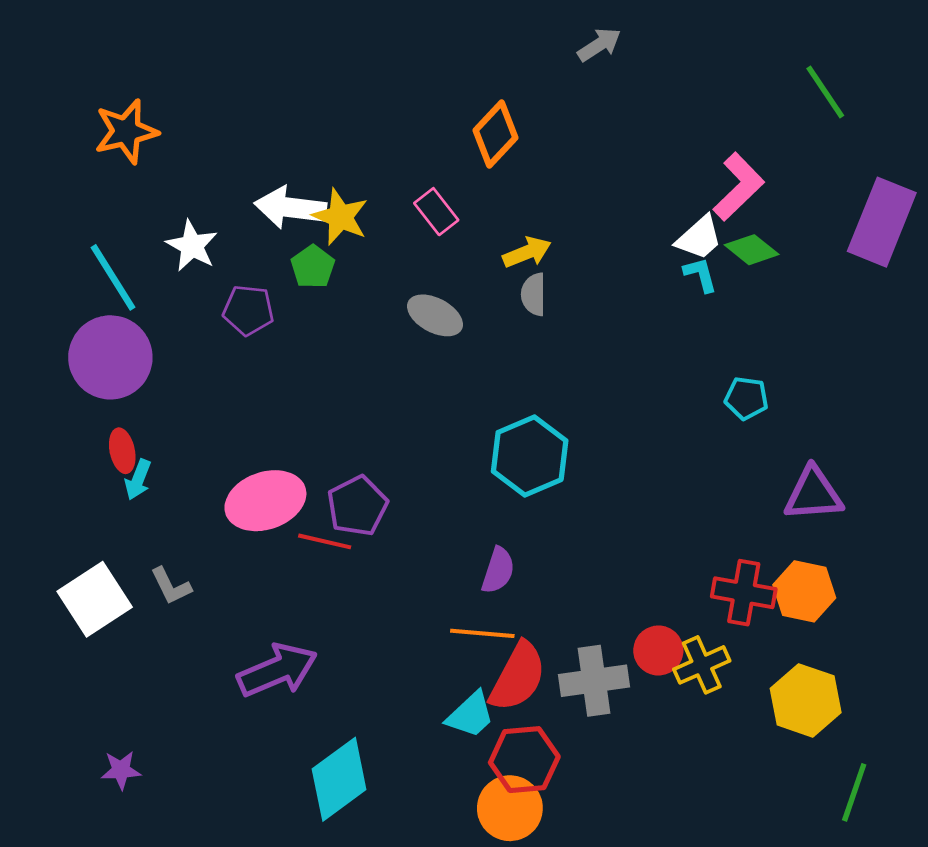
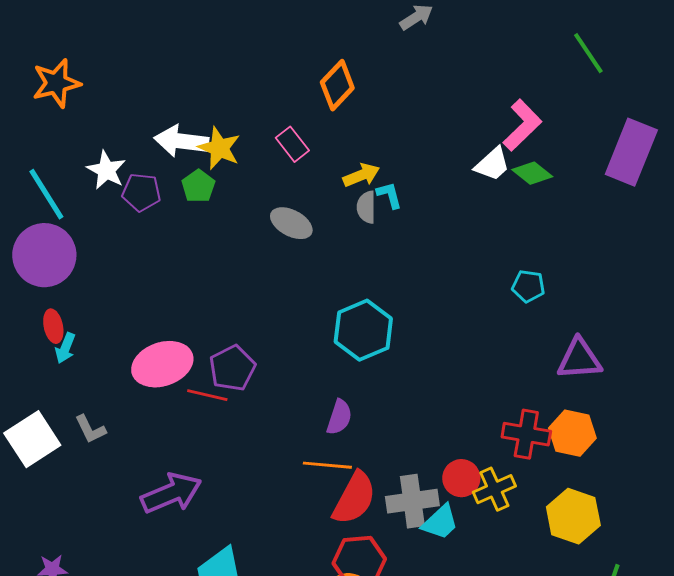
cyan L-shape: (700, 275) -> (389, 195), moved
purple pentagon: (248, 310) -> (141, 192), moved
cyan trapezoid: (470, 715) -> (440, 522), moved

